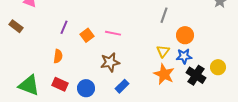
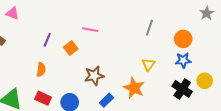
pink line: (113, 33) -> (90, 30), moved
orange circle: (185, 35) -> (183, 39), moved
blue star: (184, 56) -> (183, 60), moved
orange star: (164, 74) -> (134, 88), moved

